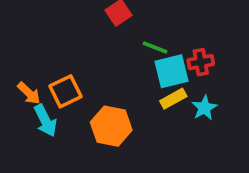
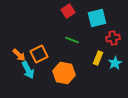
green line: (155, 47) -> (72, 40), moved
cyan square: (171, 71) -> (97, 18), moved
yellow rectangle: (173, 99) -> (98, 58), turned -40

